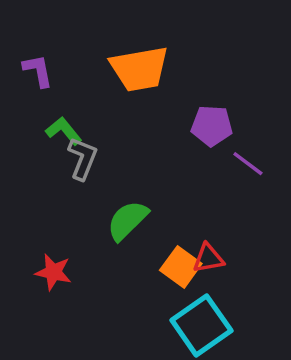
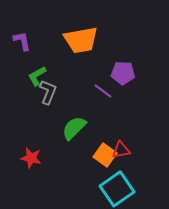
green L-shape: (64, 131) -> (37, 76), turned -80
purple line: (248, 164) -> (103, 91), moved

